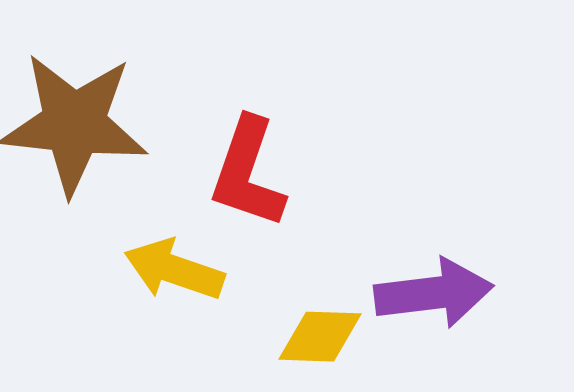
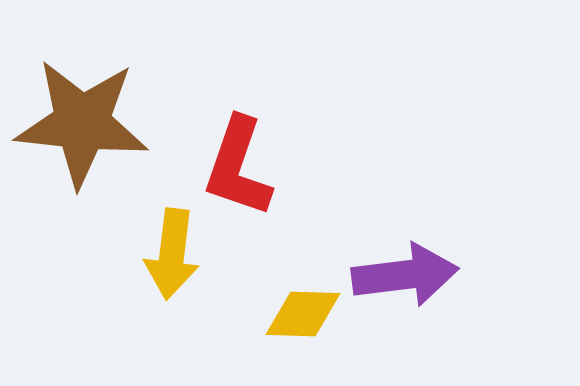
yellow arrow: (174, 270) -> (172, 254), turned -102

